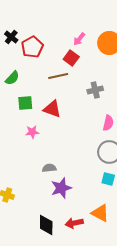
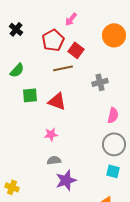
pink arrow: (79, 39) -> (71, 19), moved
red pentagon: (32, 47) -> (53, 40), moved
pink star: (32, 132) -> (51, 134), moved

